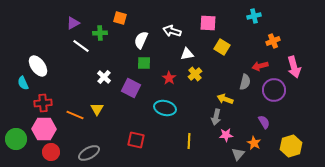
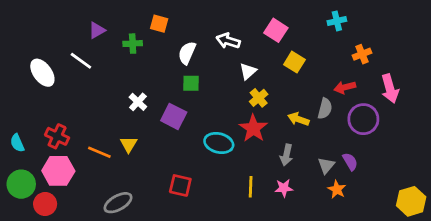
pink square: (208, 23) -> (276, 30), turned 30
white line: (81, 46) -> (81, 61), moved
white triangle: (187, 54) -> (248, 71), turned -32
white ellipse: (38, 66) -> (42, 73), moved
red star: (169, 78) -> (253, 128), moved, size x1.5
cyan semicircle: (23, 83) -> (17, 143), moved
yellow arrow: (225, 99) -> (298, 119), moved
red cross: (43, 103) -> (57, 136), turned 30
pink star: (226, 135) -> (284, 188), moved
yellow hexagon: (291, 146) -> (411, 201), moved
red circle: (51, 152) -> (45, 204), moved
gray triangle: (238, 154) -> (326, 166), moved

